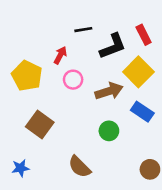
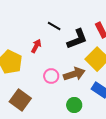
black line: (83, 30) -> (54, 26), turned 40
pink circle: (73, 80) -> (51, 76), moved

